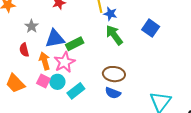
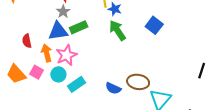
gray star: (32, 26) -> (63, 12), moved
green rectangle: (75, 44) -> (79, 27), moved
brown ellipse: (114, 74) -> (138, 82), moved
pink square: (43, 81) -> (37, 72), moved

